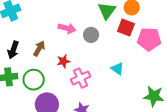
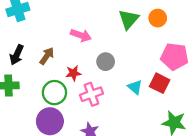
red square: (126, 27) -> (160, 83), moved
gray circle: (91, 35) -> (106, 62), moved
green circle: (34, 80) -> (54, 93), moved

